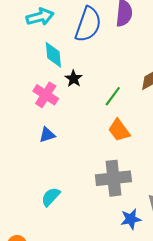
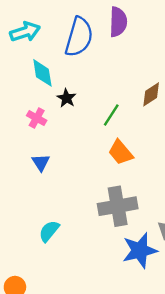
pink cross: (46, 95) -> (37, 118), size x0.7
blue triangle: (47, 135) -> (41, 162), turned -42
blue star: (131, 219) -> (140, 250), size x1.5

